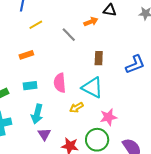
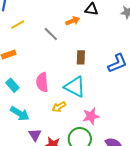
cyan rectangle: (30, 86) -> (12, 85), turned 56
cyan arrow: (37, 114) -> (20, 114), turned -72
purple triangle: (44, 134) -> (35, 135), moved

